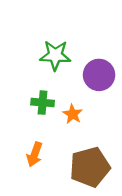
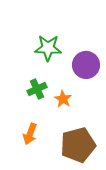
green cross: (43, 103) -> (37, 89), turned -30

